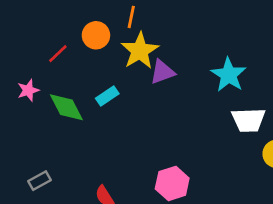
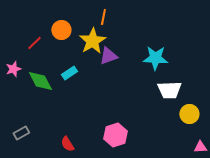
orange line: (131, 17) -> (103, 17), moved
cyan star: (229, 75) -> (155, 58), turned -30

